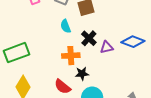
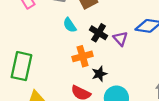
purple triangle: (107, 47) -> (120, 39), turned -48
green rectangle: (17, 53) -> (21, 66), turned -45

